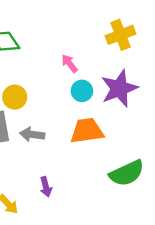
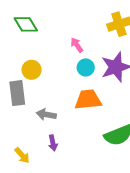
gray arrow: (32, 134) -> (46, 115), moved

